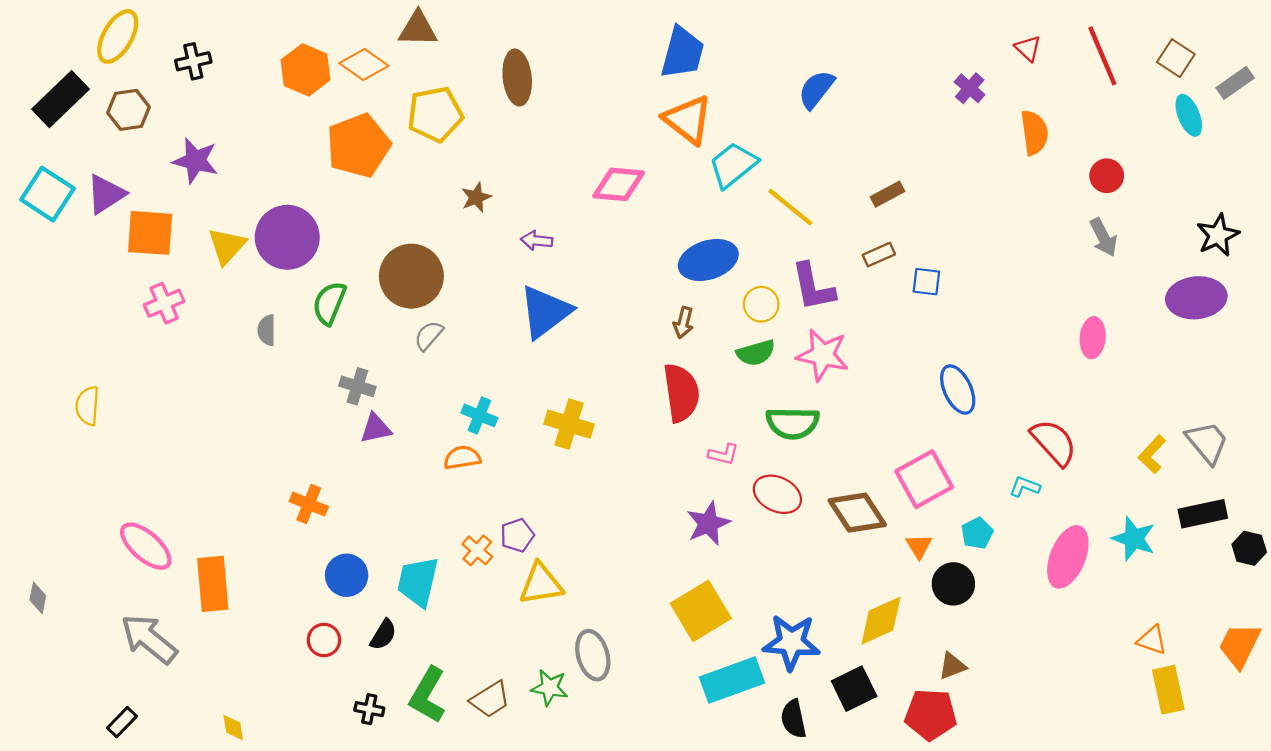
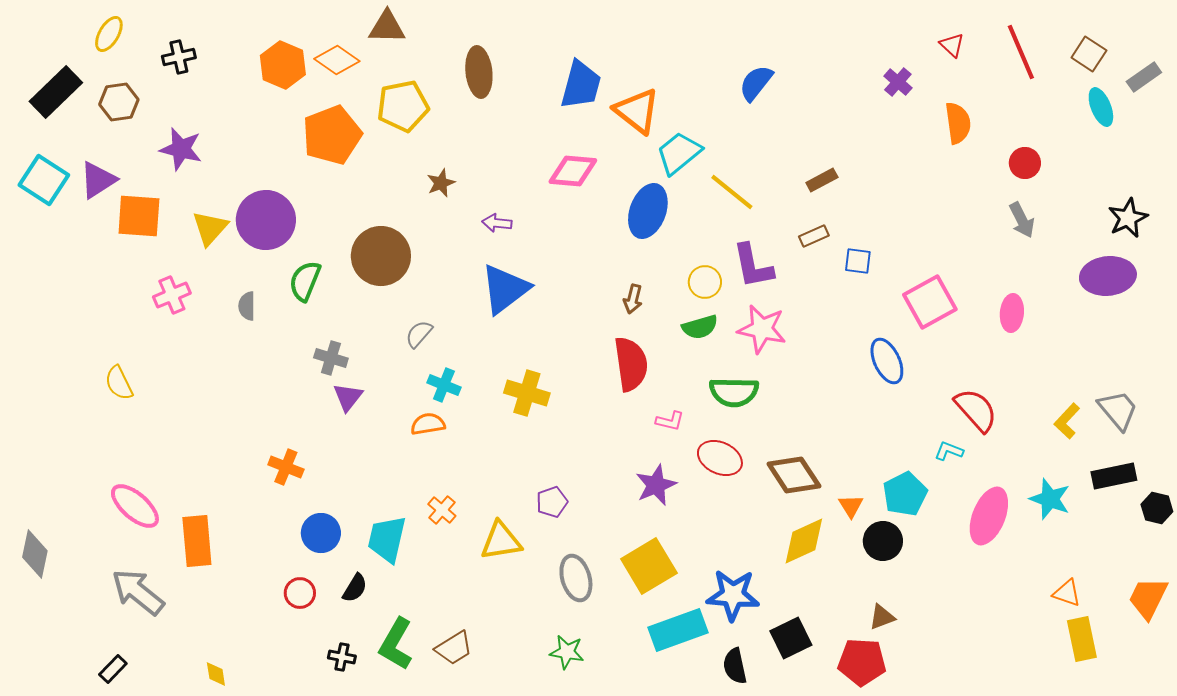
yellow ellipse: (118, 36) -> (109, 34), size x0.7
blue trapezoid: (682, 53) -> (581, 85), moved
blue ellipse: (708, 260) -> (648, 211), moved, turned -52
pink cross: (164, 303) -> (172, 295), moved
gray semicircle: (429, 336) -> (419, 334), moved
yellow semicircle: (87, 406) -> (119, 383), moved, turned -30
purple triangle: (376, 428) -> (348, 397), turned -40
pink square: (924, 479) -> (930, 302), moved
cyan pentagon: (977, 533) -> (905, 494), size x1.5
purple pentagon: (517, 535) -> (552, 502), moved
gray diamond: (38, 598) -> (35, 554), size x1.6
yellow diamond: (881, 621) -> (804, 541), moved
gray ellipse: (593, 655) -> (576, 578), moved
green star: (550, 688) -> (567, 652), moved

